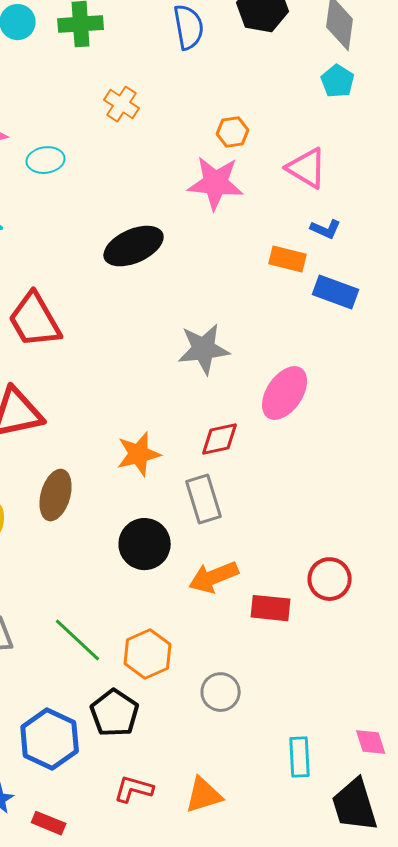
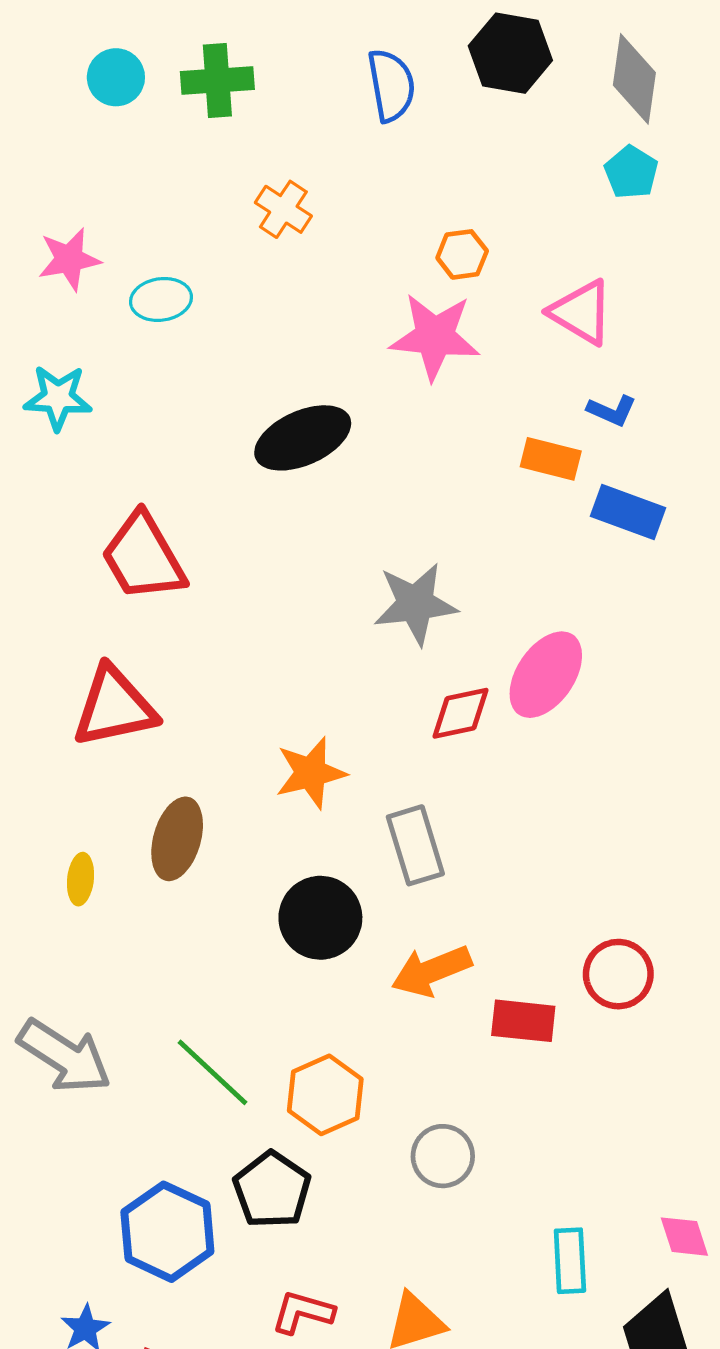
red diamond: (220, 439) -> (460, 713), moved

